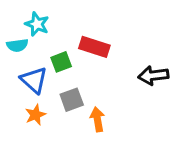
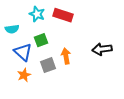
cyan star: (37, 24) -> (37, 14), moved
red rectangle: (94, 47) -> (63, 15), moved
orange arrow: (97, 119) -> (66, 56), moved

